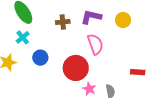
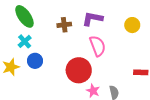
yellow circle: (123, 20) -> (132, 25), moved
blue circle: (40, 58) -> (35, 61), moved

